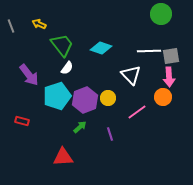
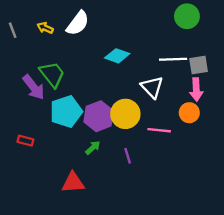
green trapezoid: (62, 45) -> (52, 74), moved
white semicircle: (67, 68) -> (78, 23), moved, size x1.6
yellow circle: (108, 98) -> (125, 114), size x1.6
pink line: (137, 112) -> (159, 130), turned 42

